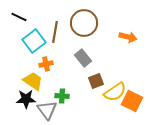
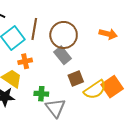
brown circle: (84, 23) -> (64, 35), moved
orange square: (132, 101) -> (112, 87), moved, turned 30
gray triangle: (47, 110) -> (55, 108), moved

